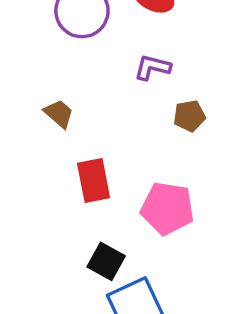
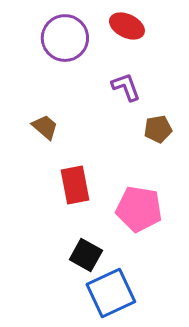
purple L-shape: (152, 67) -> (126, 87), turned 56

